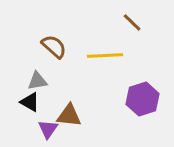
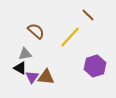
yellow line: (105, 55) -> (70, 37), turned -45
purple triangle: (48, 129) -> (32, 77), moved

